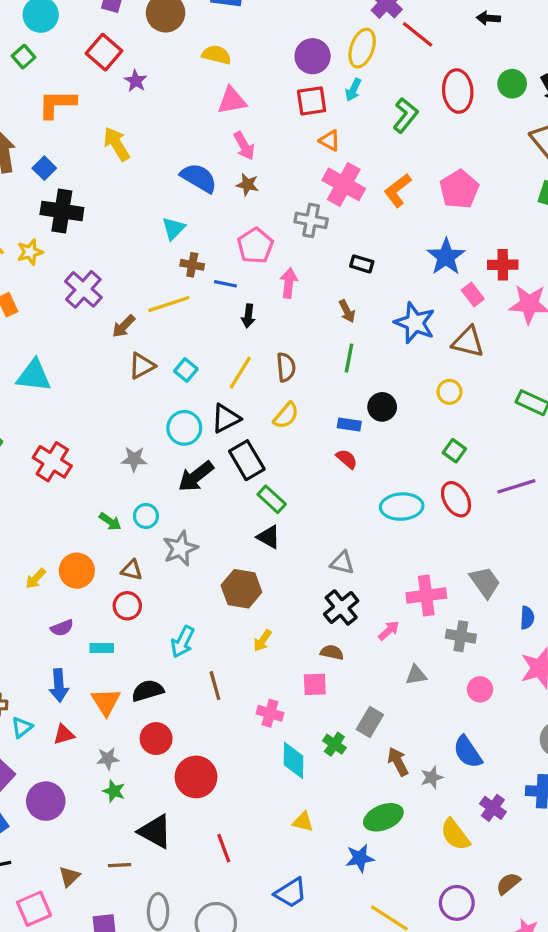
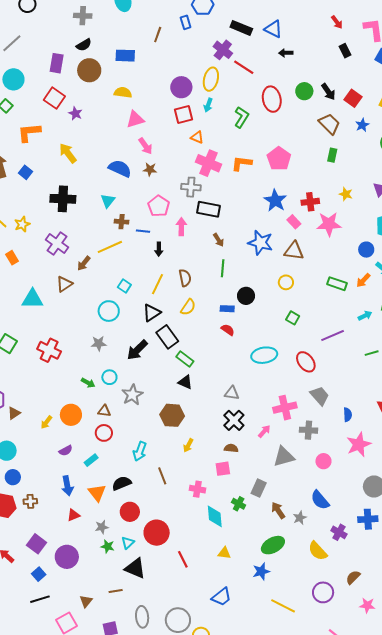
orange L-shape: (398, 190) -> (242, 163), turned 50
black cross: (62, 211) -> (63, 199), moved
black rectangle: (362, 264) -> (209, 209), moved, size x1.6
brown triangle: (142, 366) -> (64, 284), moved
cyan circle: (184, 428) -> (109, 311), moved
red ellipse: (456, 499) -> (306, 362), moved
cyan rectangle: (102, 648) -> (91, 460), turned -32
gray triangle: (416, 675) -> (284, 457), size x1.6
cyan triangle: (22, 727) -> (128, 543), moved
red line: (224, 848) -> (183, 559), moved

